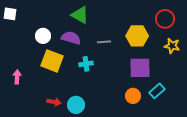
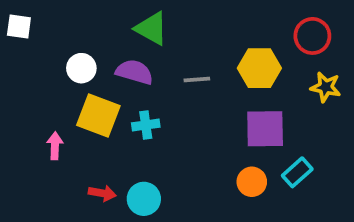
cyan cross: (86, 64) -> (146, 125), moved
pink arrow: (17, 77) -> (55, 146), moved

